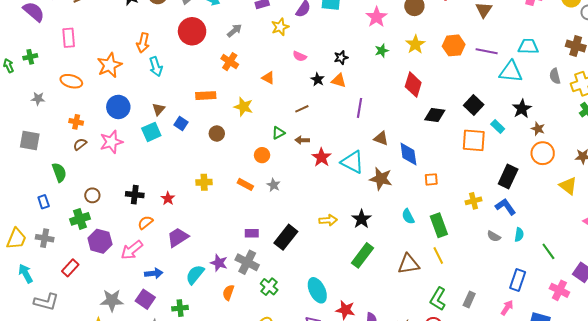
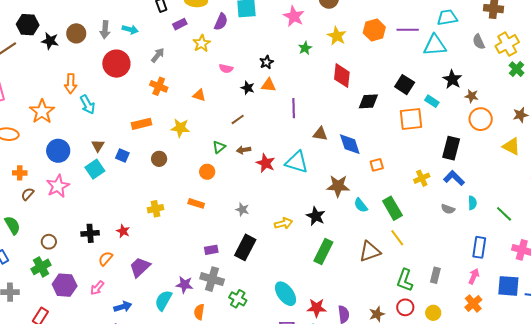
brown star: (381, 179) -> (338, 186), moved
gray star: (274, 185) -> (242, 210), moved
pink arrow: (132, 250) -> (97, 288), size x0.7

